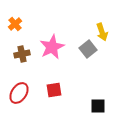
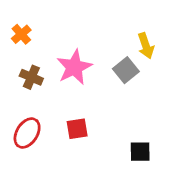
brown cross: (22, 54) -> (31, 77), turned 35

